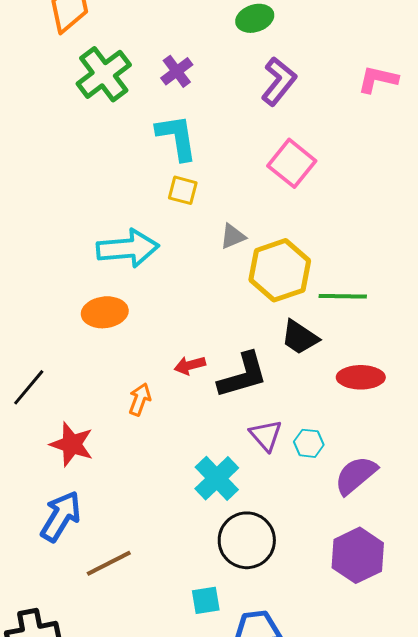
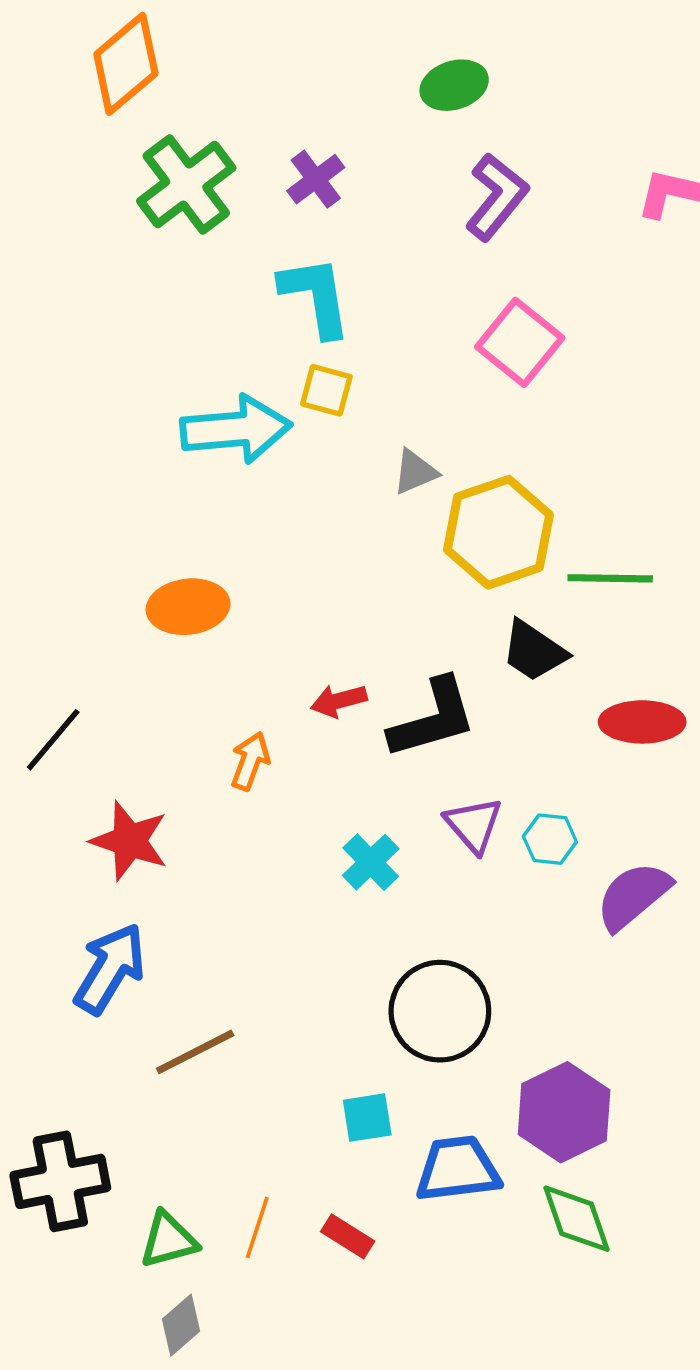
cyan arrow: (128, 248) -> (236, 429), moved
cyan cross: (217, 478) -> (371, 862), moved, size x0.7
purple hexagon: (358, 555) -> (564, 1112), moved

